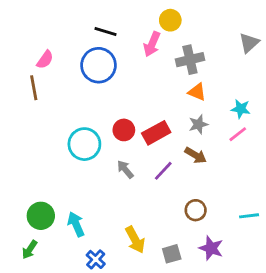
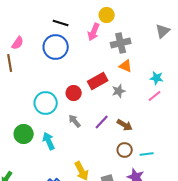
gray star: (198, 124) -> (119, 91), moved
red rectangle: (156, 133) -> (98, 81), moved
brown arrow: (196, 155) -> (125, 125), moved
green circle: (41, 216) -> (24, 134), moved
cyan line: (249, 216) -> (147, 154), moved
cyan arrow: (76, 224) -> (49, 141), moved

